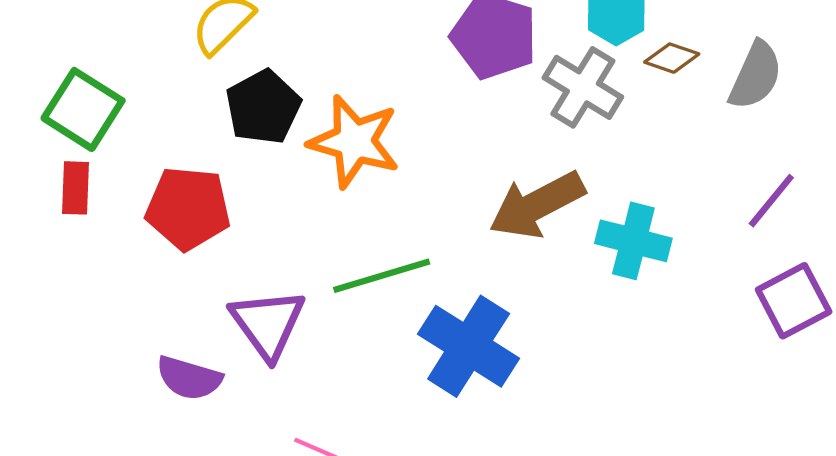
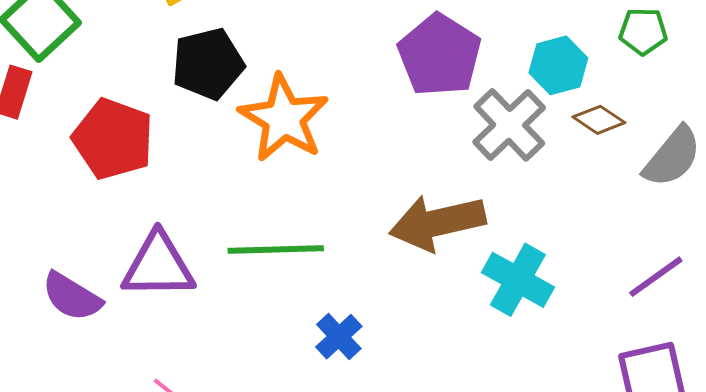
purple triangle: (268, 324) -> (158, 266), turned 50
blue cross: (469, 346) -> (339, 337), size x0.5

